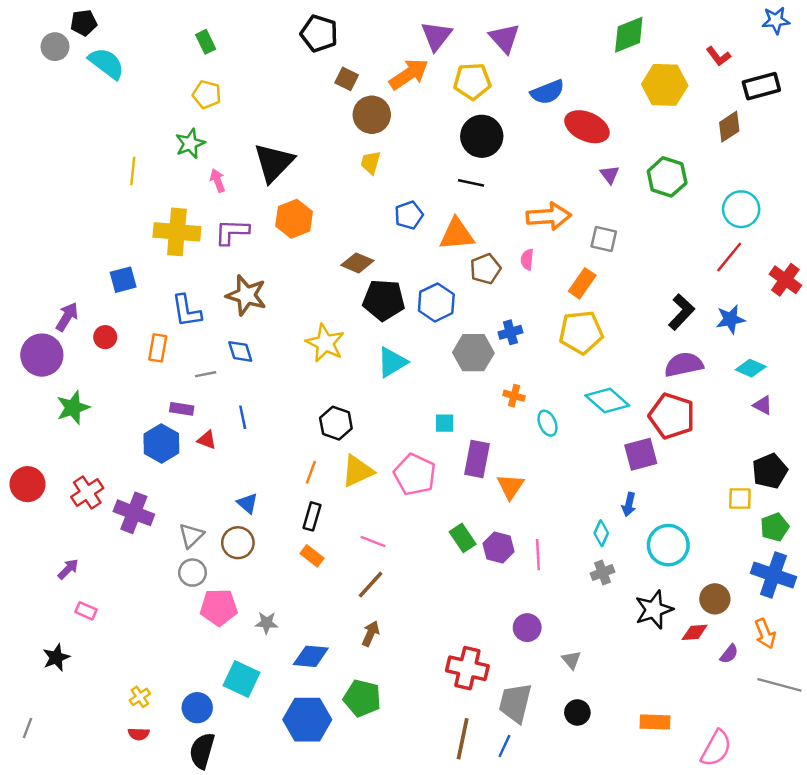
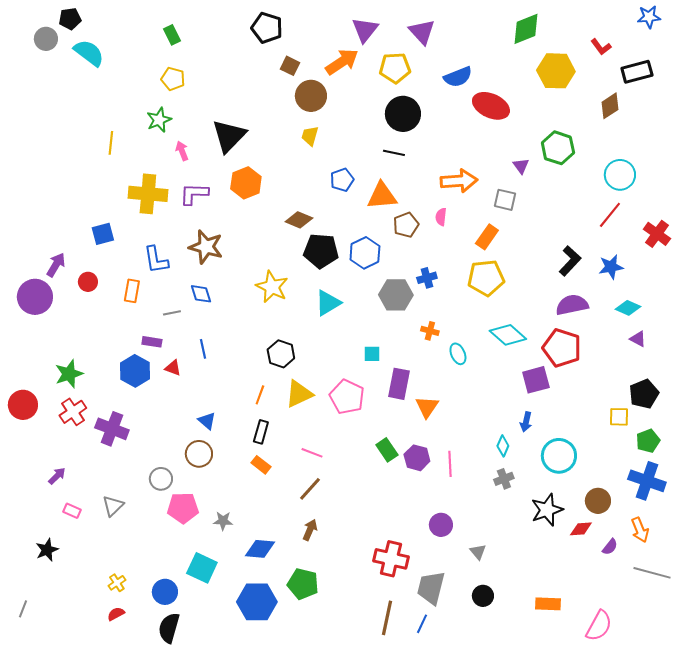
purple triangle: (610, 175) -> (521, 166), moved
green star: (73, 408) -> (69, 374), moved
gray triangle: (191, 536) -> (113, 506), moved
red semicircle: (139, 734) -> (116, 614), turned 150

